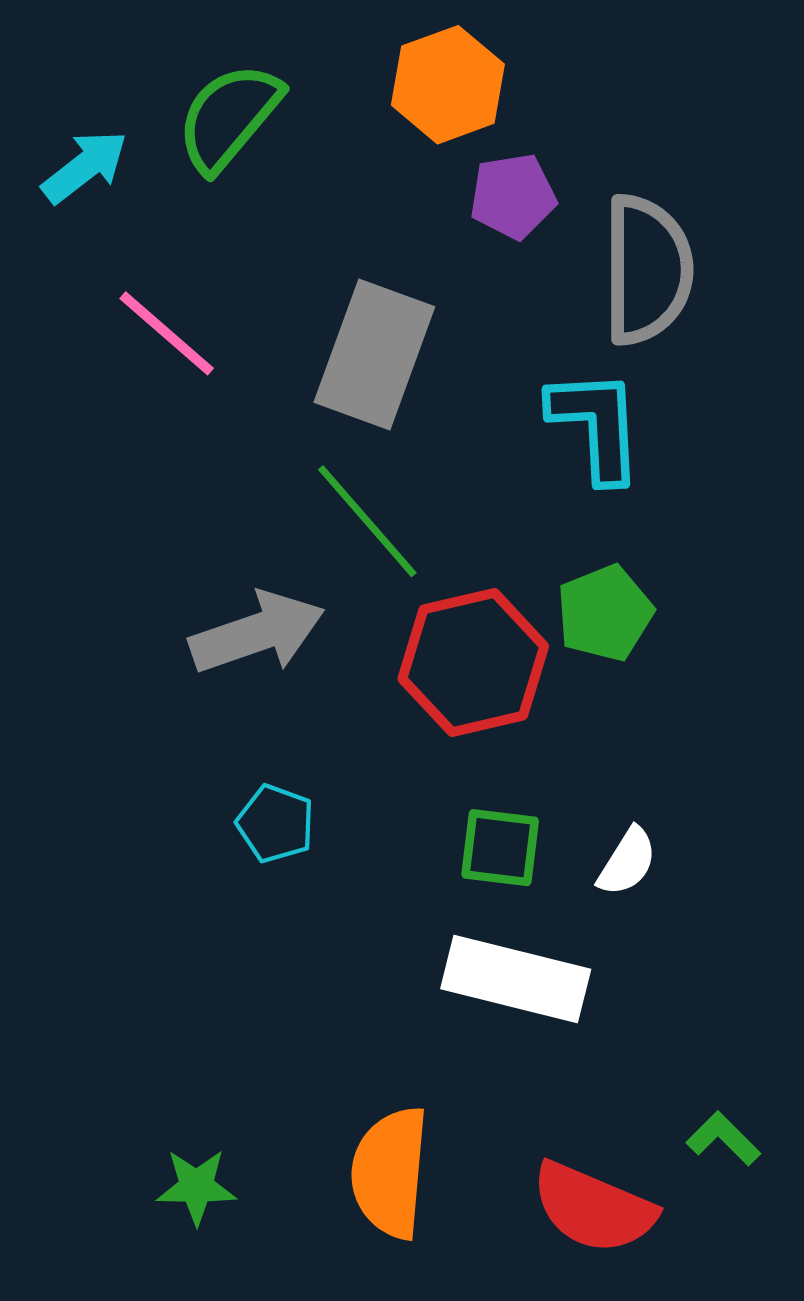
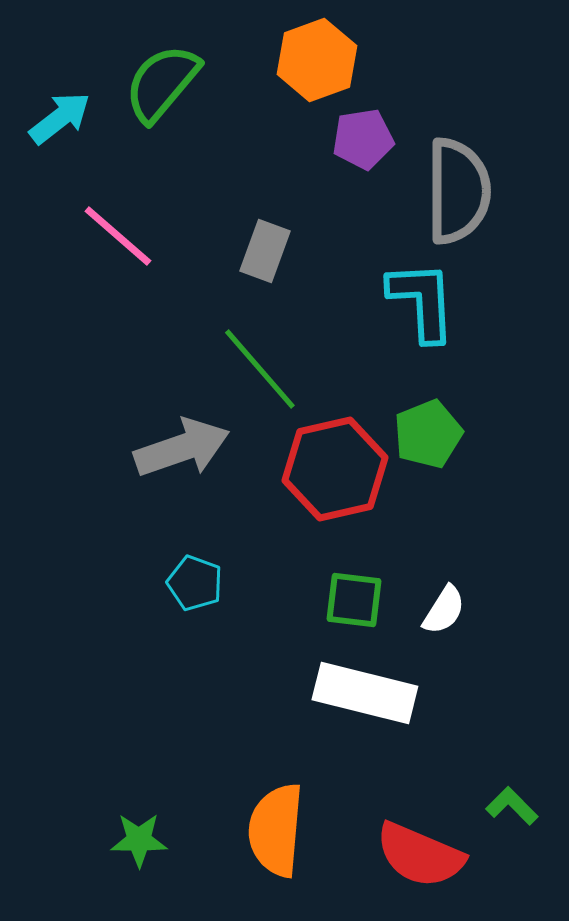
gray rectangle: (374, 355) -> (265, 251), size x0.6

